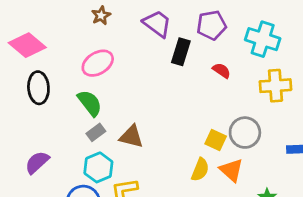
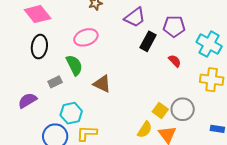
purple trapezoid: (157, 24) -> (135, 17), turned 95
gray rectangle: (96, 132) -> (55, 82), moved
brown triangle: (131, 137) -> (102, 84), moved

